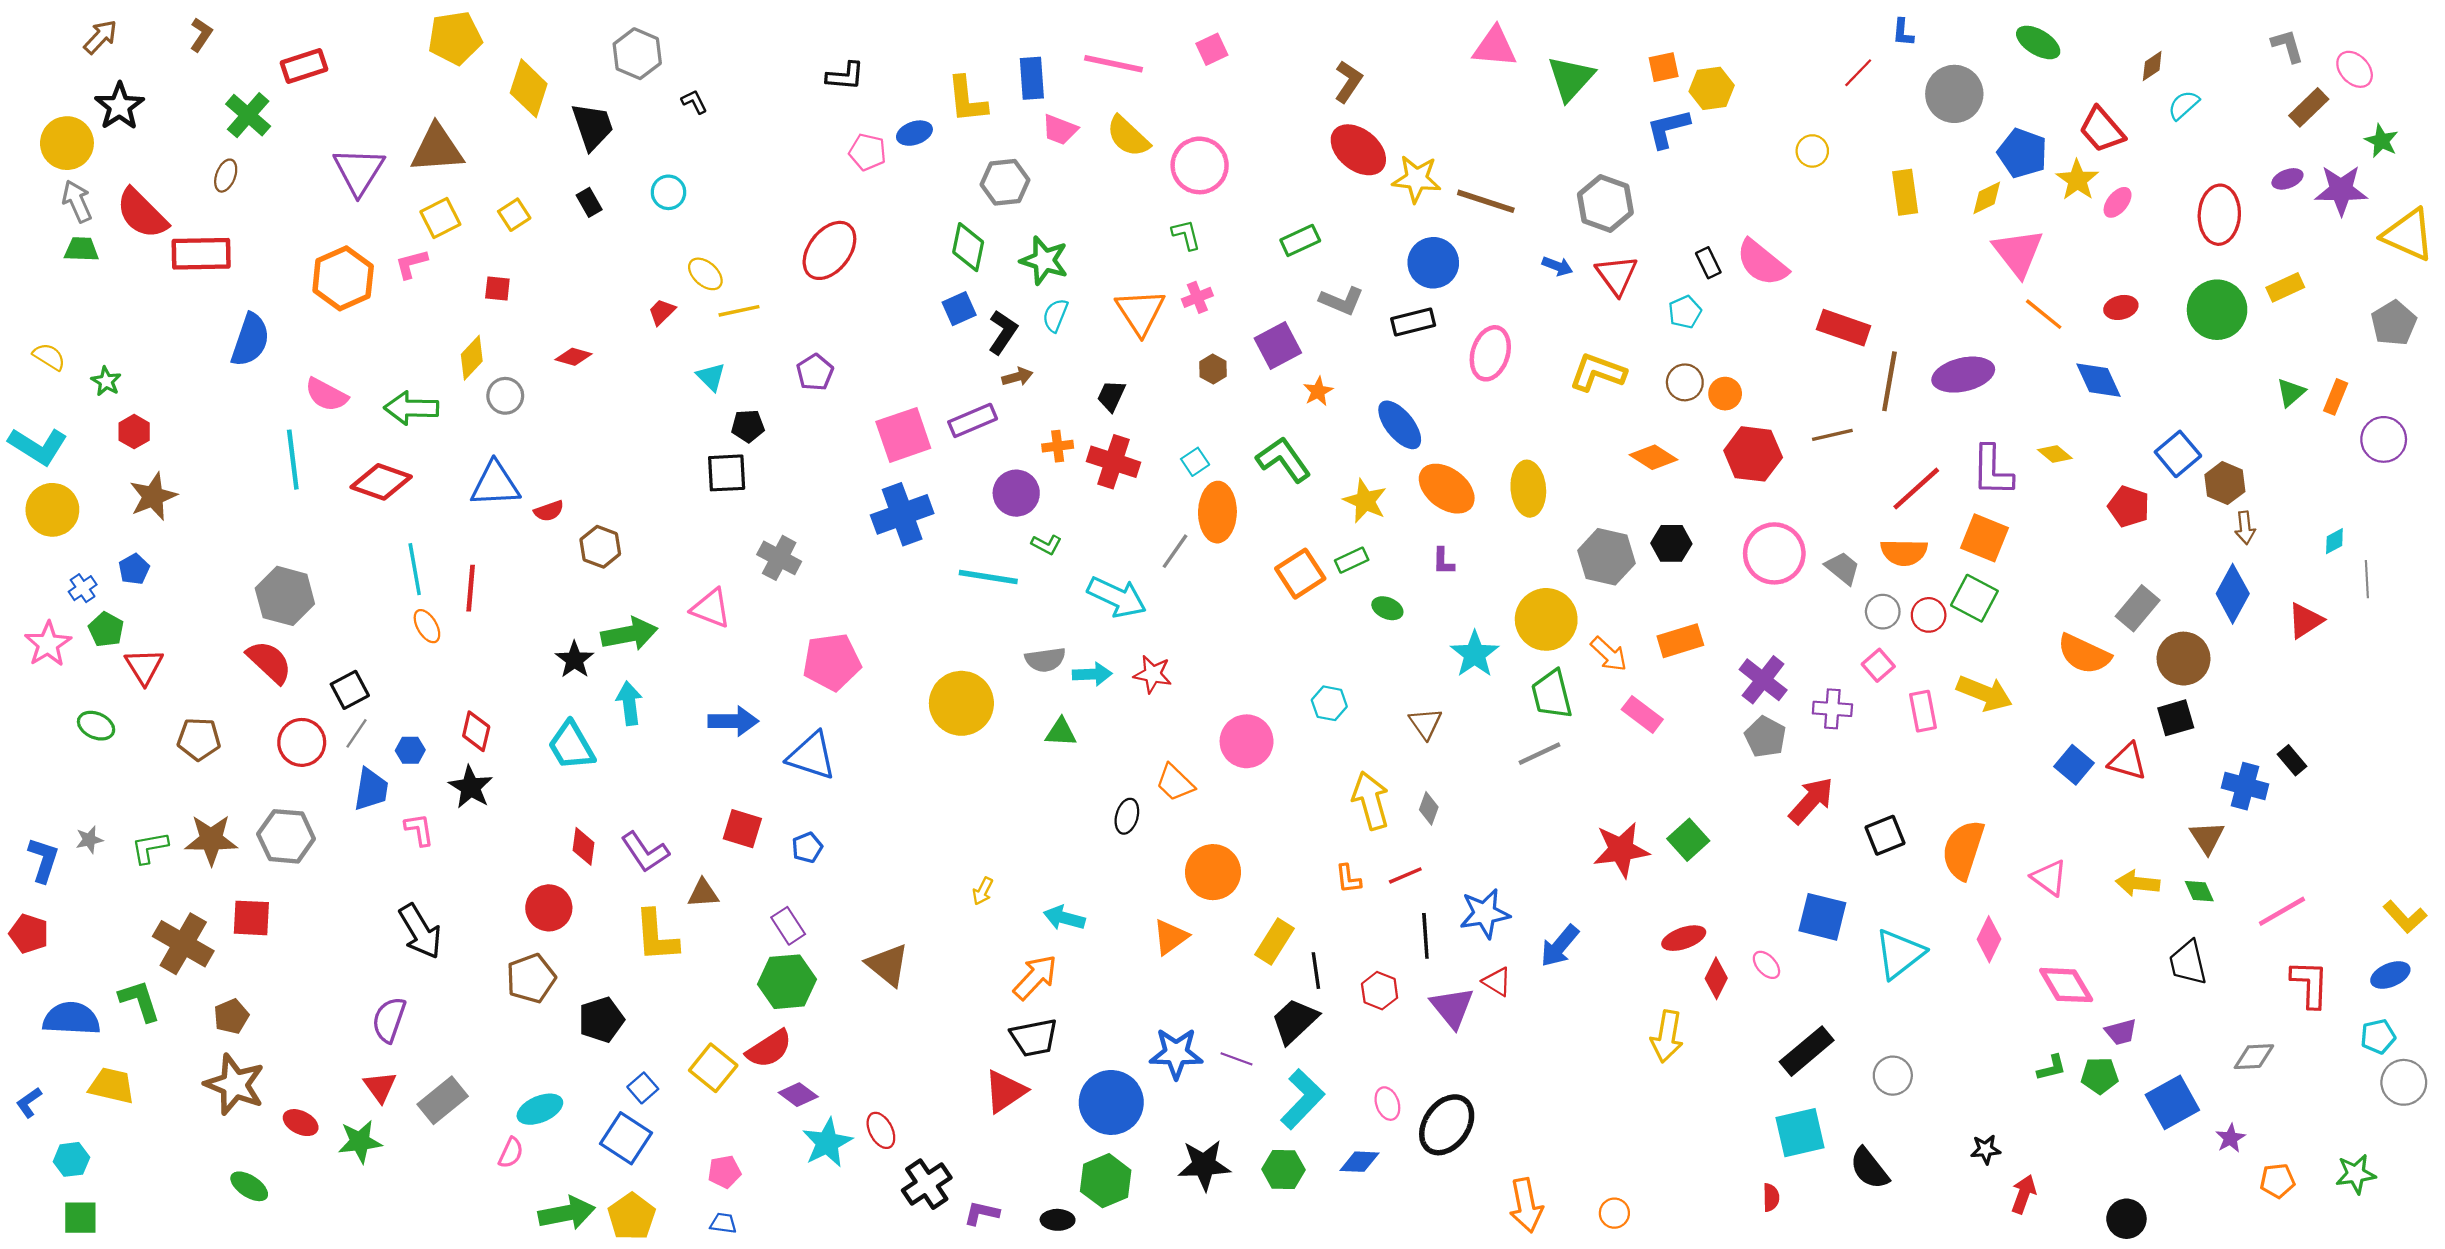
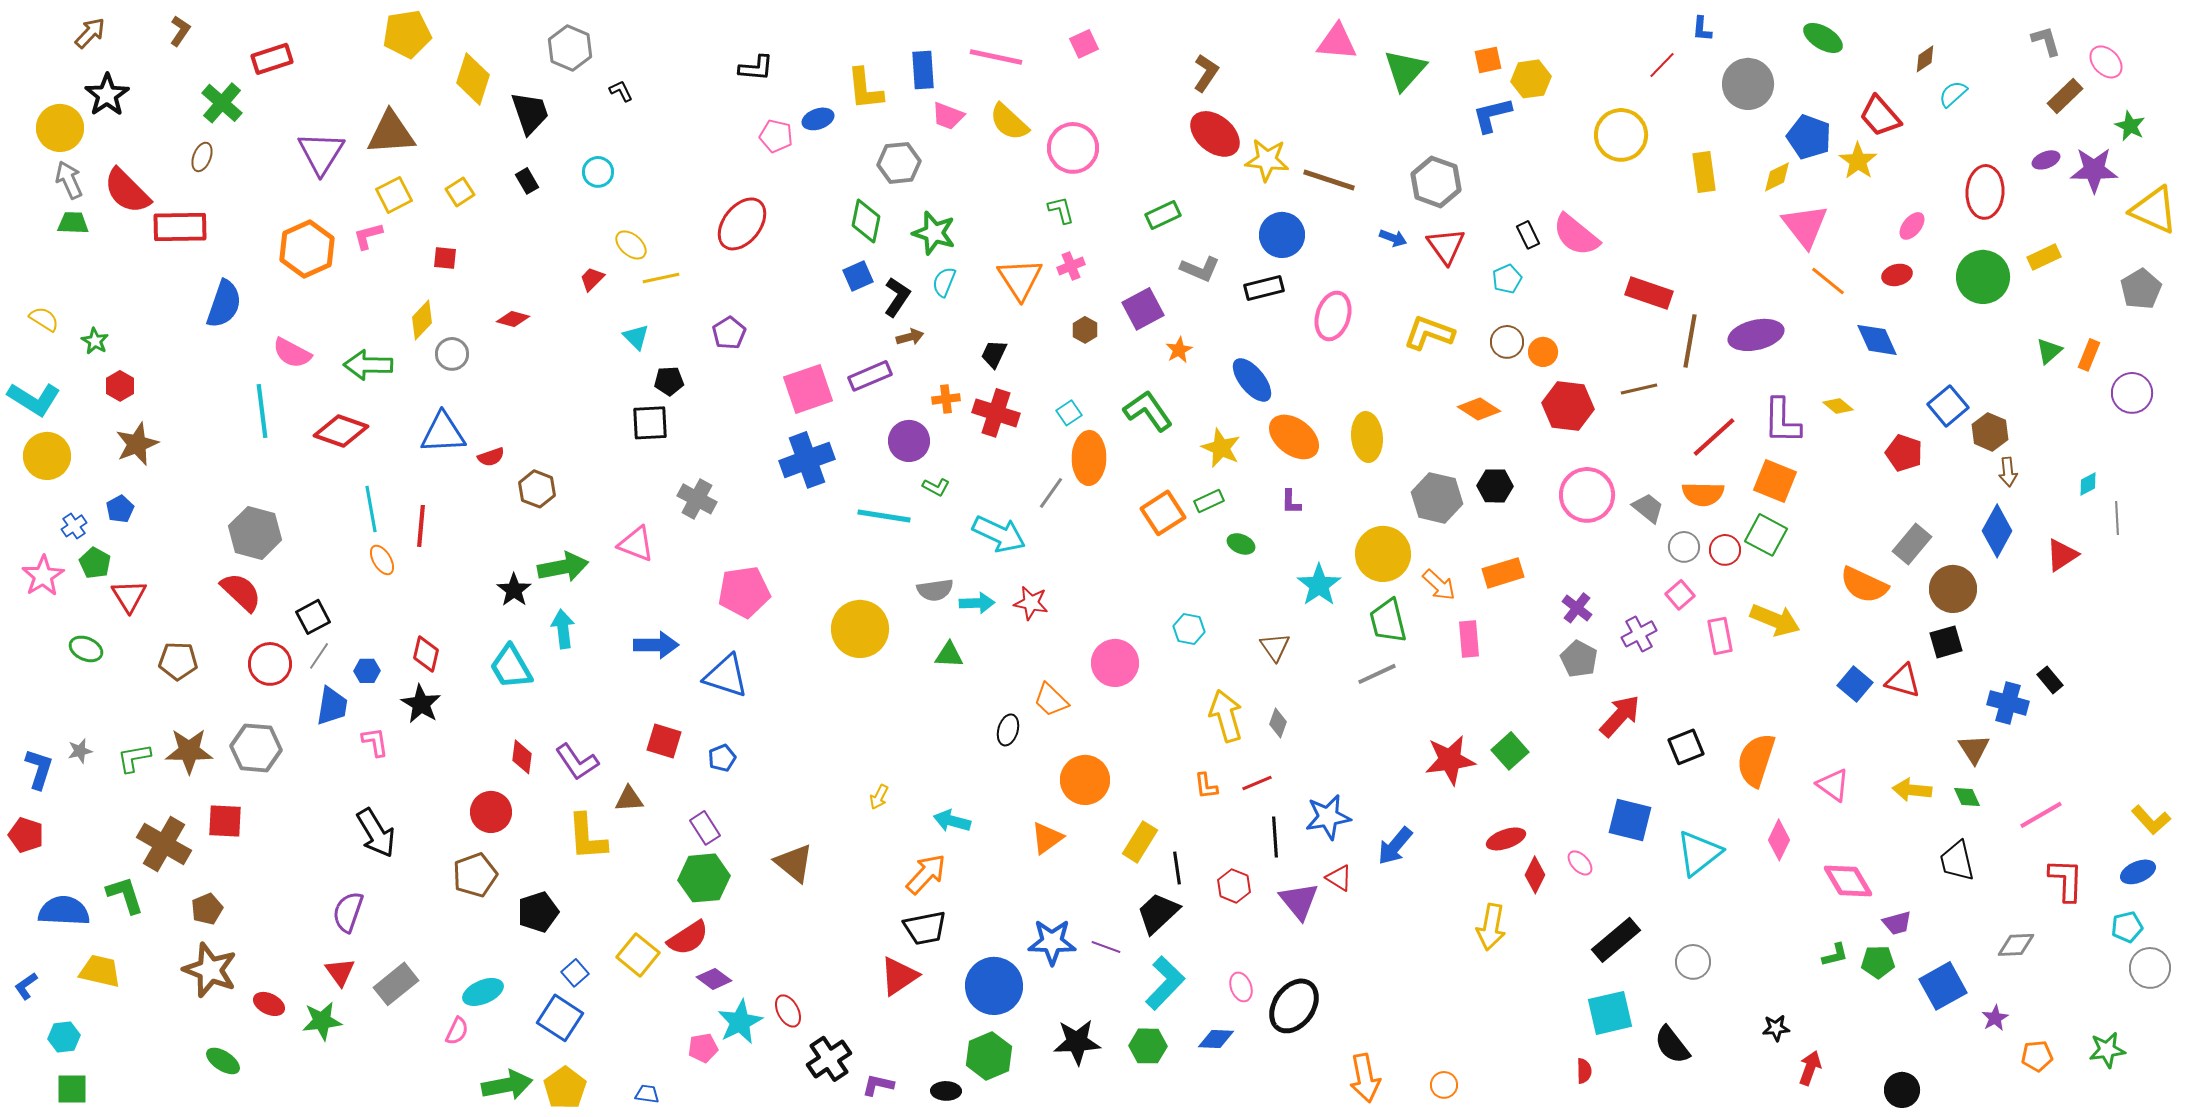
yellow circle: (1812, 151) -> (1621, 135), size x1.8
pink ellipse: (2118, 202) -> (1912, 226), moved
purple cross: (1763, 680) -> (1577, 608), size x0.7
purple cross: (1832, 709) -> (1639, 634), turned -32
pink rectangle: (1642, 714) -> (1469, 639), turned 48
pink pentagon: (724, 1172) -> (703, 1048), moved

